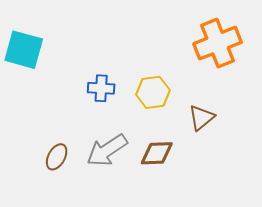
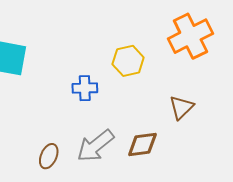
yellow hexagon: (153, 92) -> (128, 61), moved

